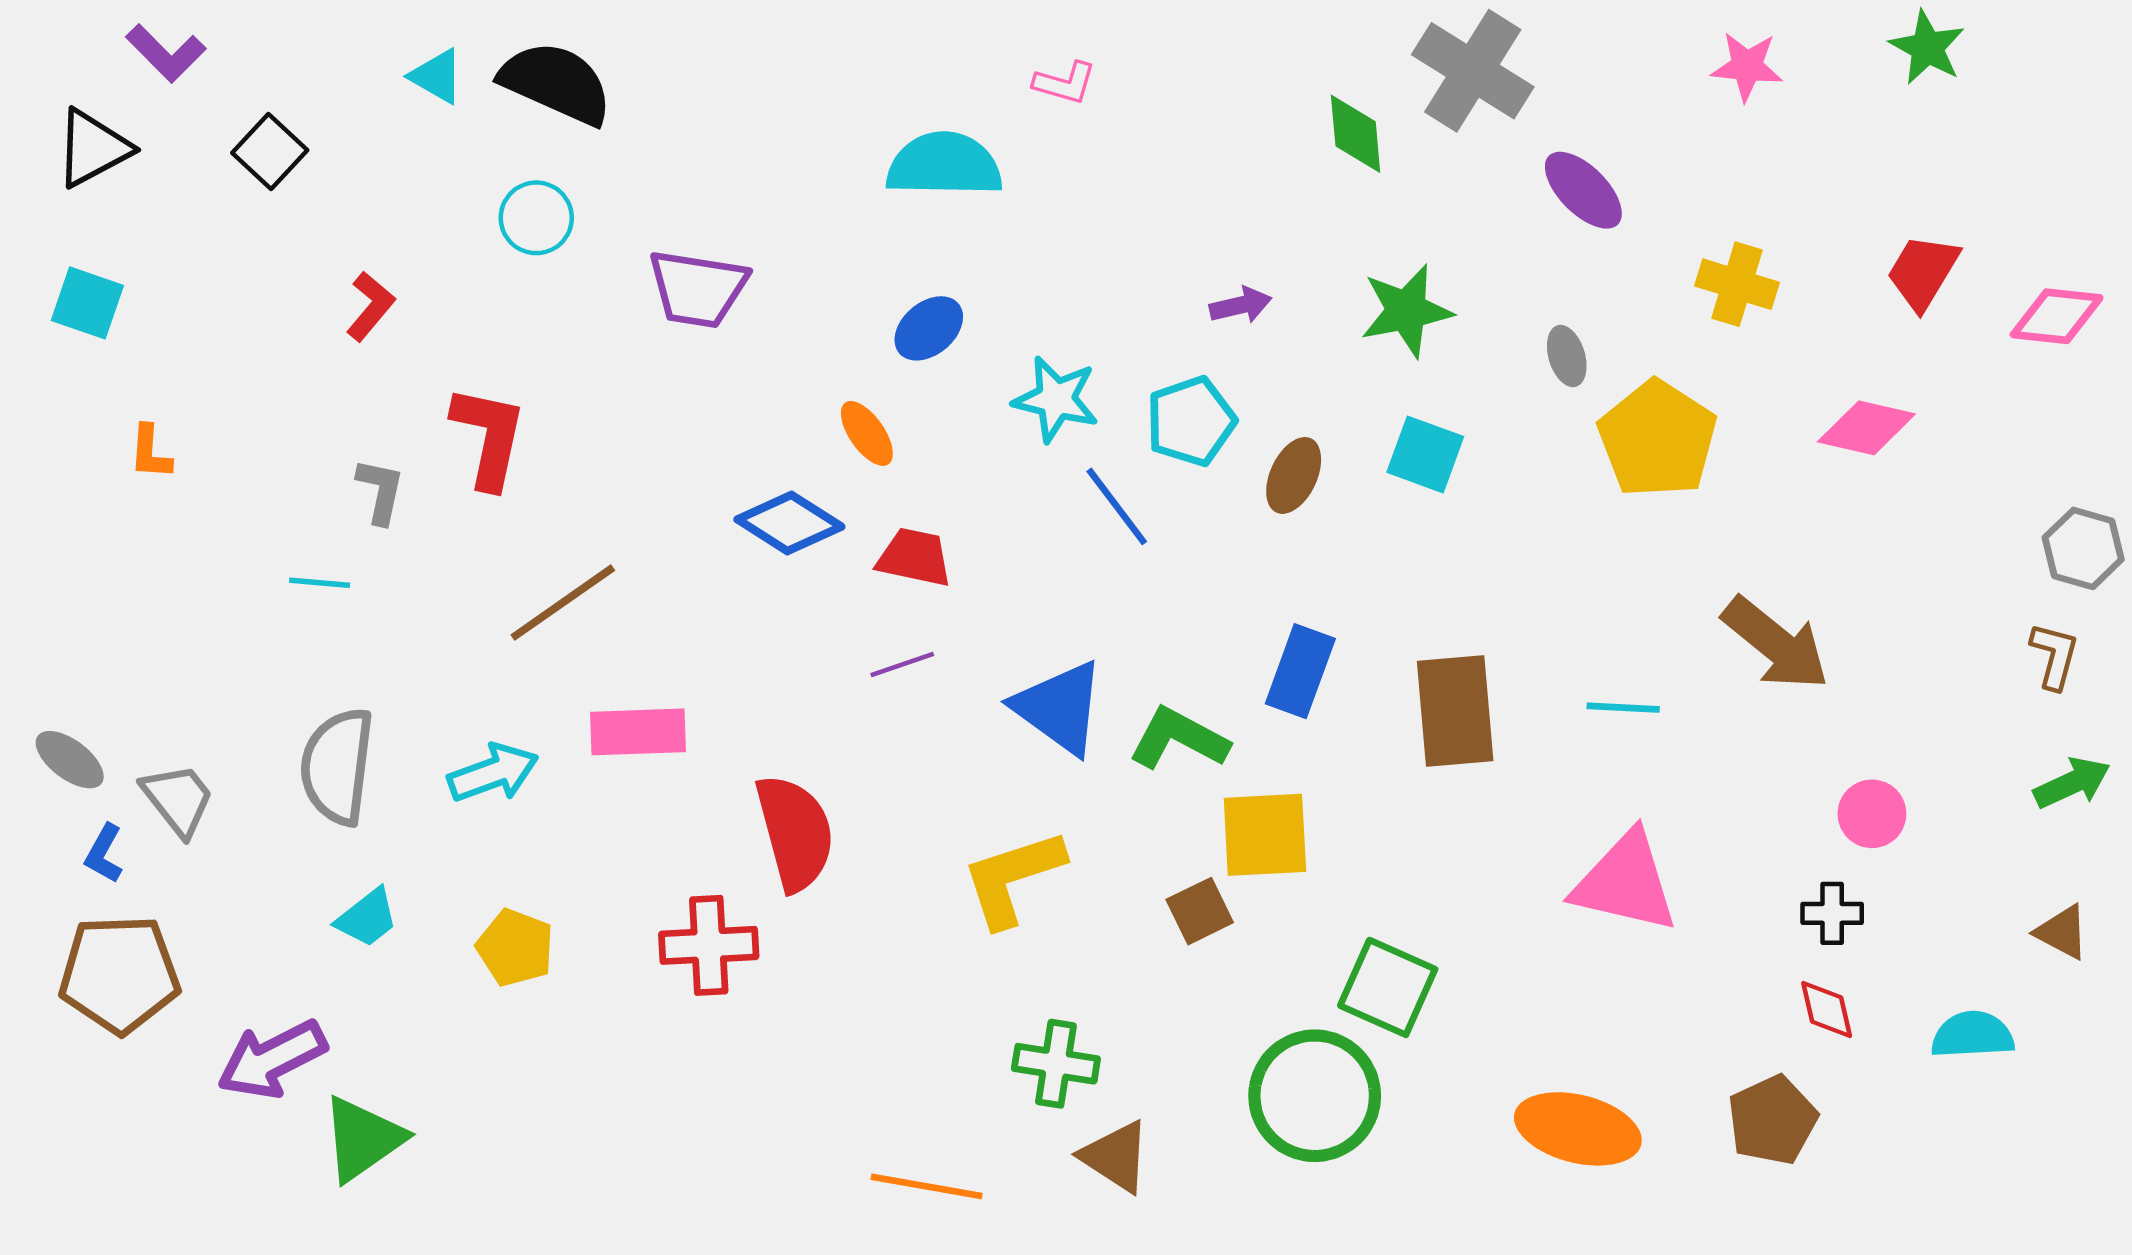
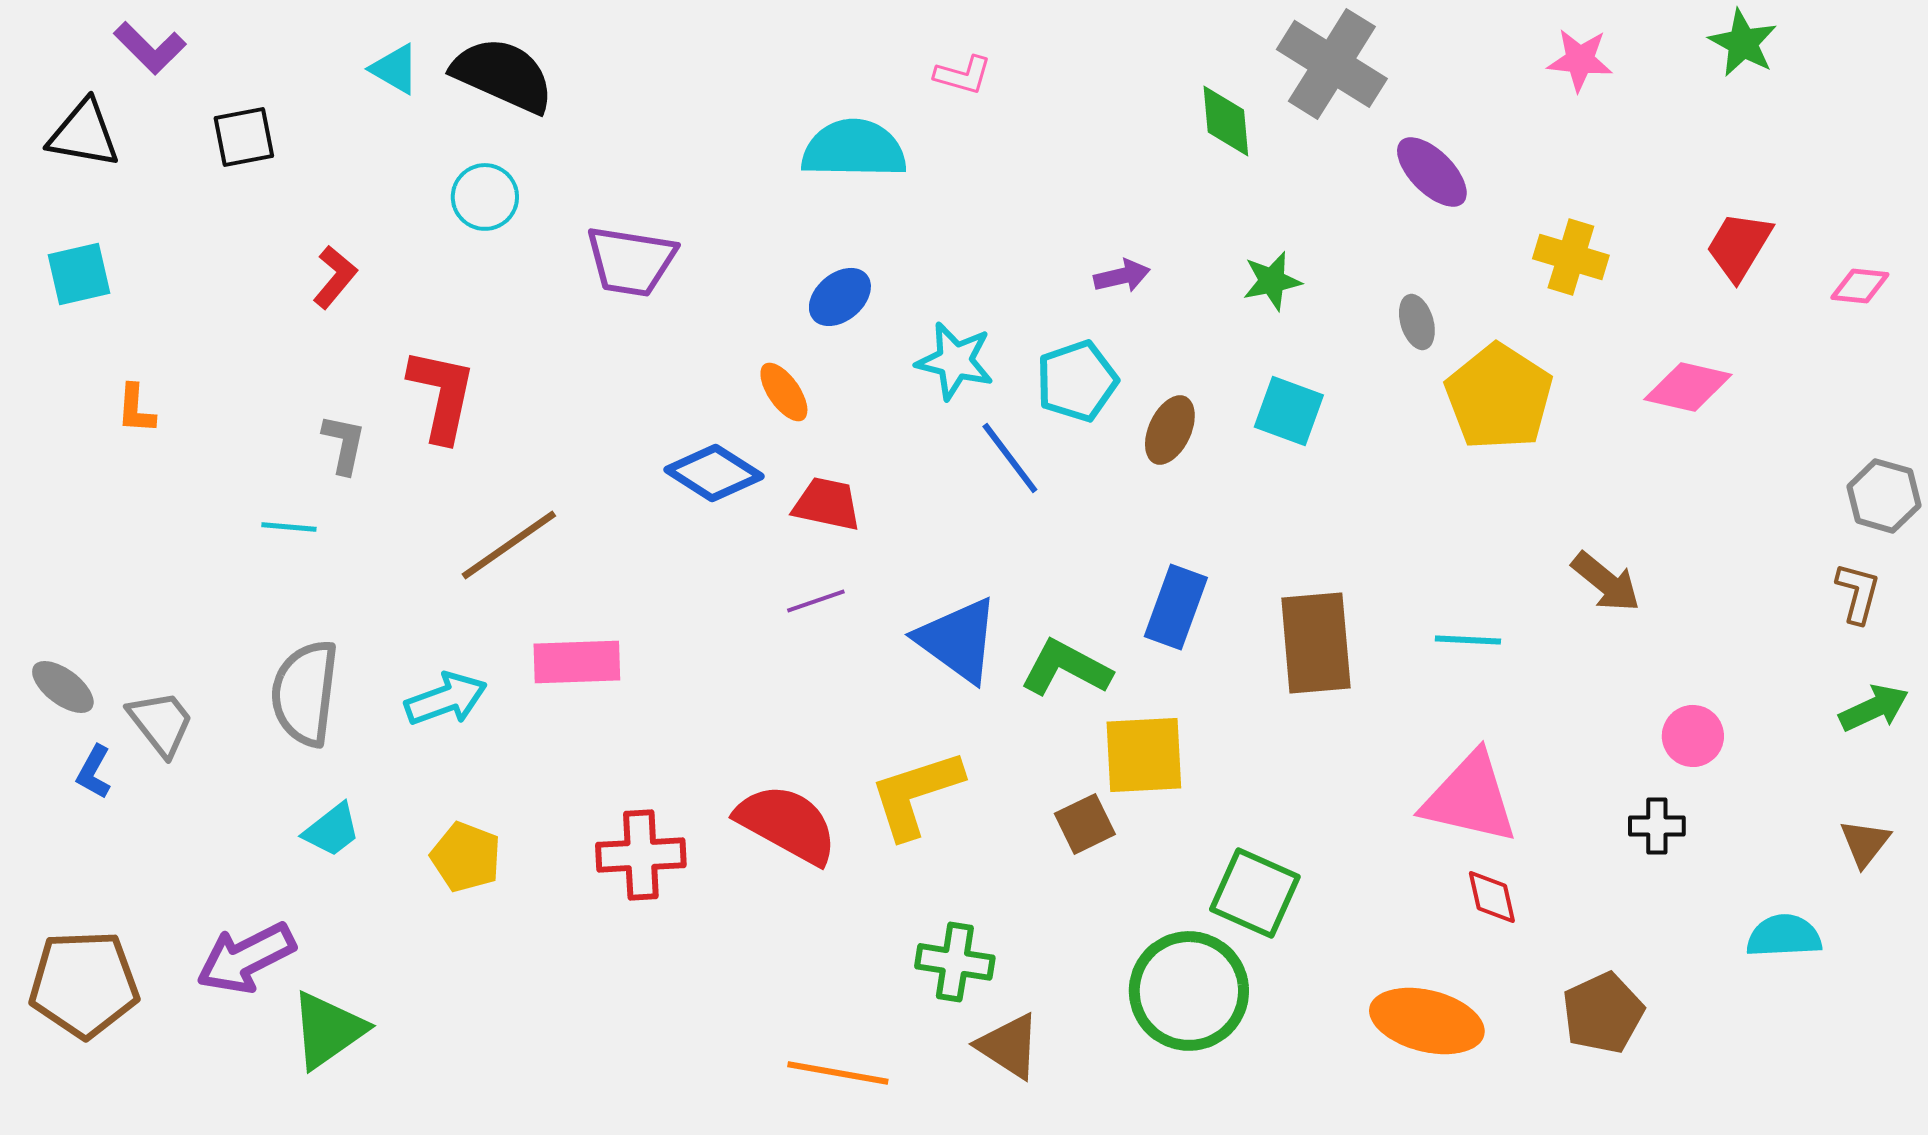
black triangle: (93, 148) -> (84, 134), turned 38
black square: (270, 151) -> (244, 137), turned 36
cyan square: (87, 303) -> (79, 274), turned -32
green star: (1406, 311) -> (1272, 281), size x0.7
pink diamond: (2057, 316) -> (1860, 286), size x0.7
brown arrow: (1776, 644) -> (1606, 582), size x0.7
red semicircle: (795, 833) -> (787, 824), moved, turned -46
brown triangle: (2062, 932) -> (1865, 843), turned 40
brown pentagon: (119, 974) -> (84, 984), moved
red diamond: (1827, 1010) -> (1492, 897), moved

